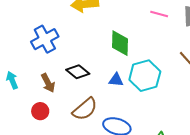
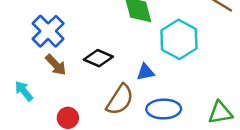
blue triangle: (116, 80) -> (145, 72), moved
brown arrow: (48, 83) -> (56, 65), moved

